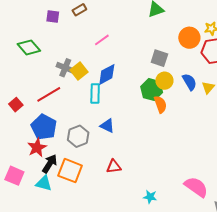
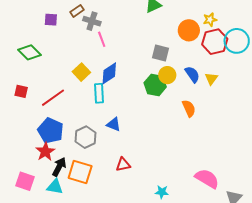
pink line: (102, 40) -> (102, 39), turned -70
gray cross: (65, 68) -> (92, 21), moved
orange semicircle: (160, 104) -> (189, 108), moved
red square: (16, 105) -> (21, 91), moved, turned -32

